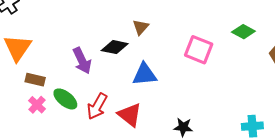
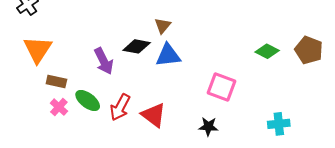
green diamond: (243, 32) -> (267, 51), moved
pink square: (199, 50) -> (221, 87), moved
blue triangle: (145, 74) -> (168, 55), moved

